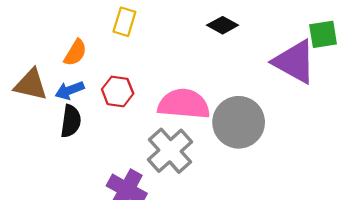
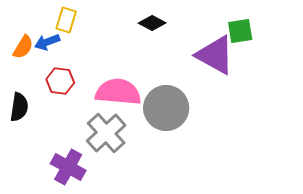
blue arrow: (70, 90) -> (47, 42), moved

